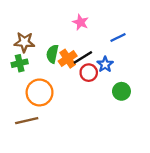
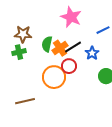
pink star: (81, 22) -> (71, 17), size x1.5
red circle: (89, 73) -> (69, 66), moved
orange circle: (40, 92) -> (54, 77), moved

